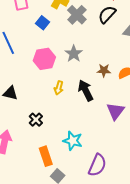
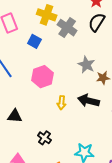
gray star: (74, 54) -> (86, 65), moved
black arrow: (86, 90) -> (89, 101), turned -40

